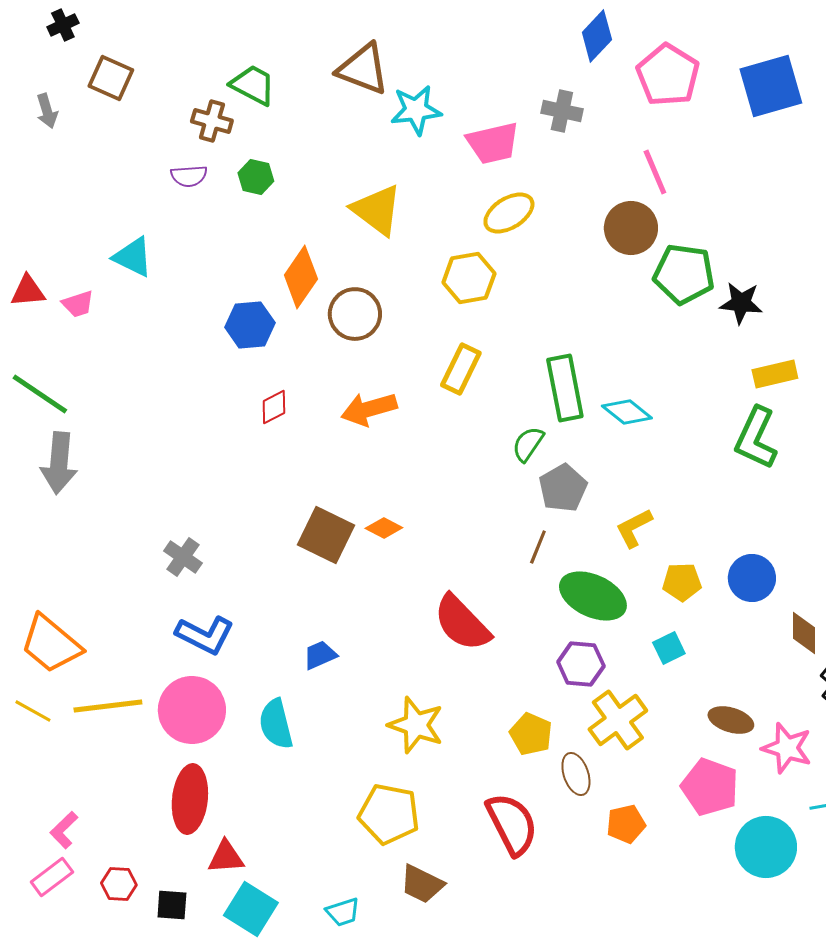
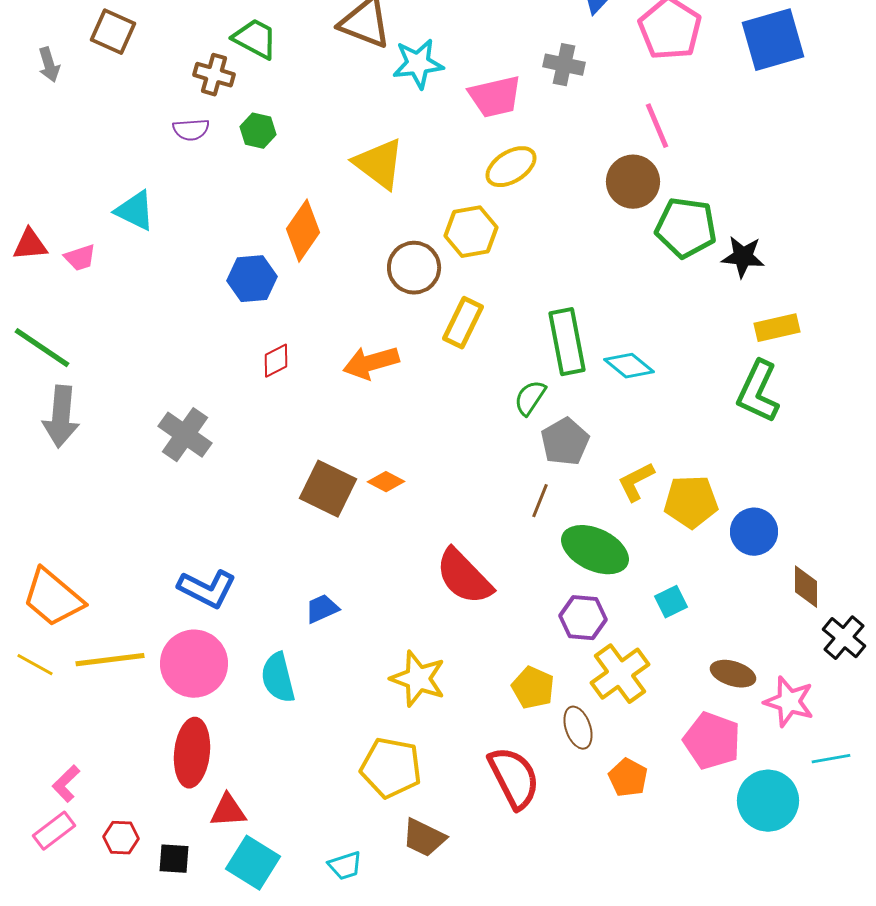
brown circle: (355, 314) -> (414, 268), moved
gray cross: (183, 557) -> (185, 435), moved, size x1.4
yellow pentagon: (682, 582) -> (691, 502), moved, size x1.4
orange pentagon: (626, 824) -> (628, 778), turned -30

